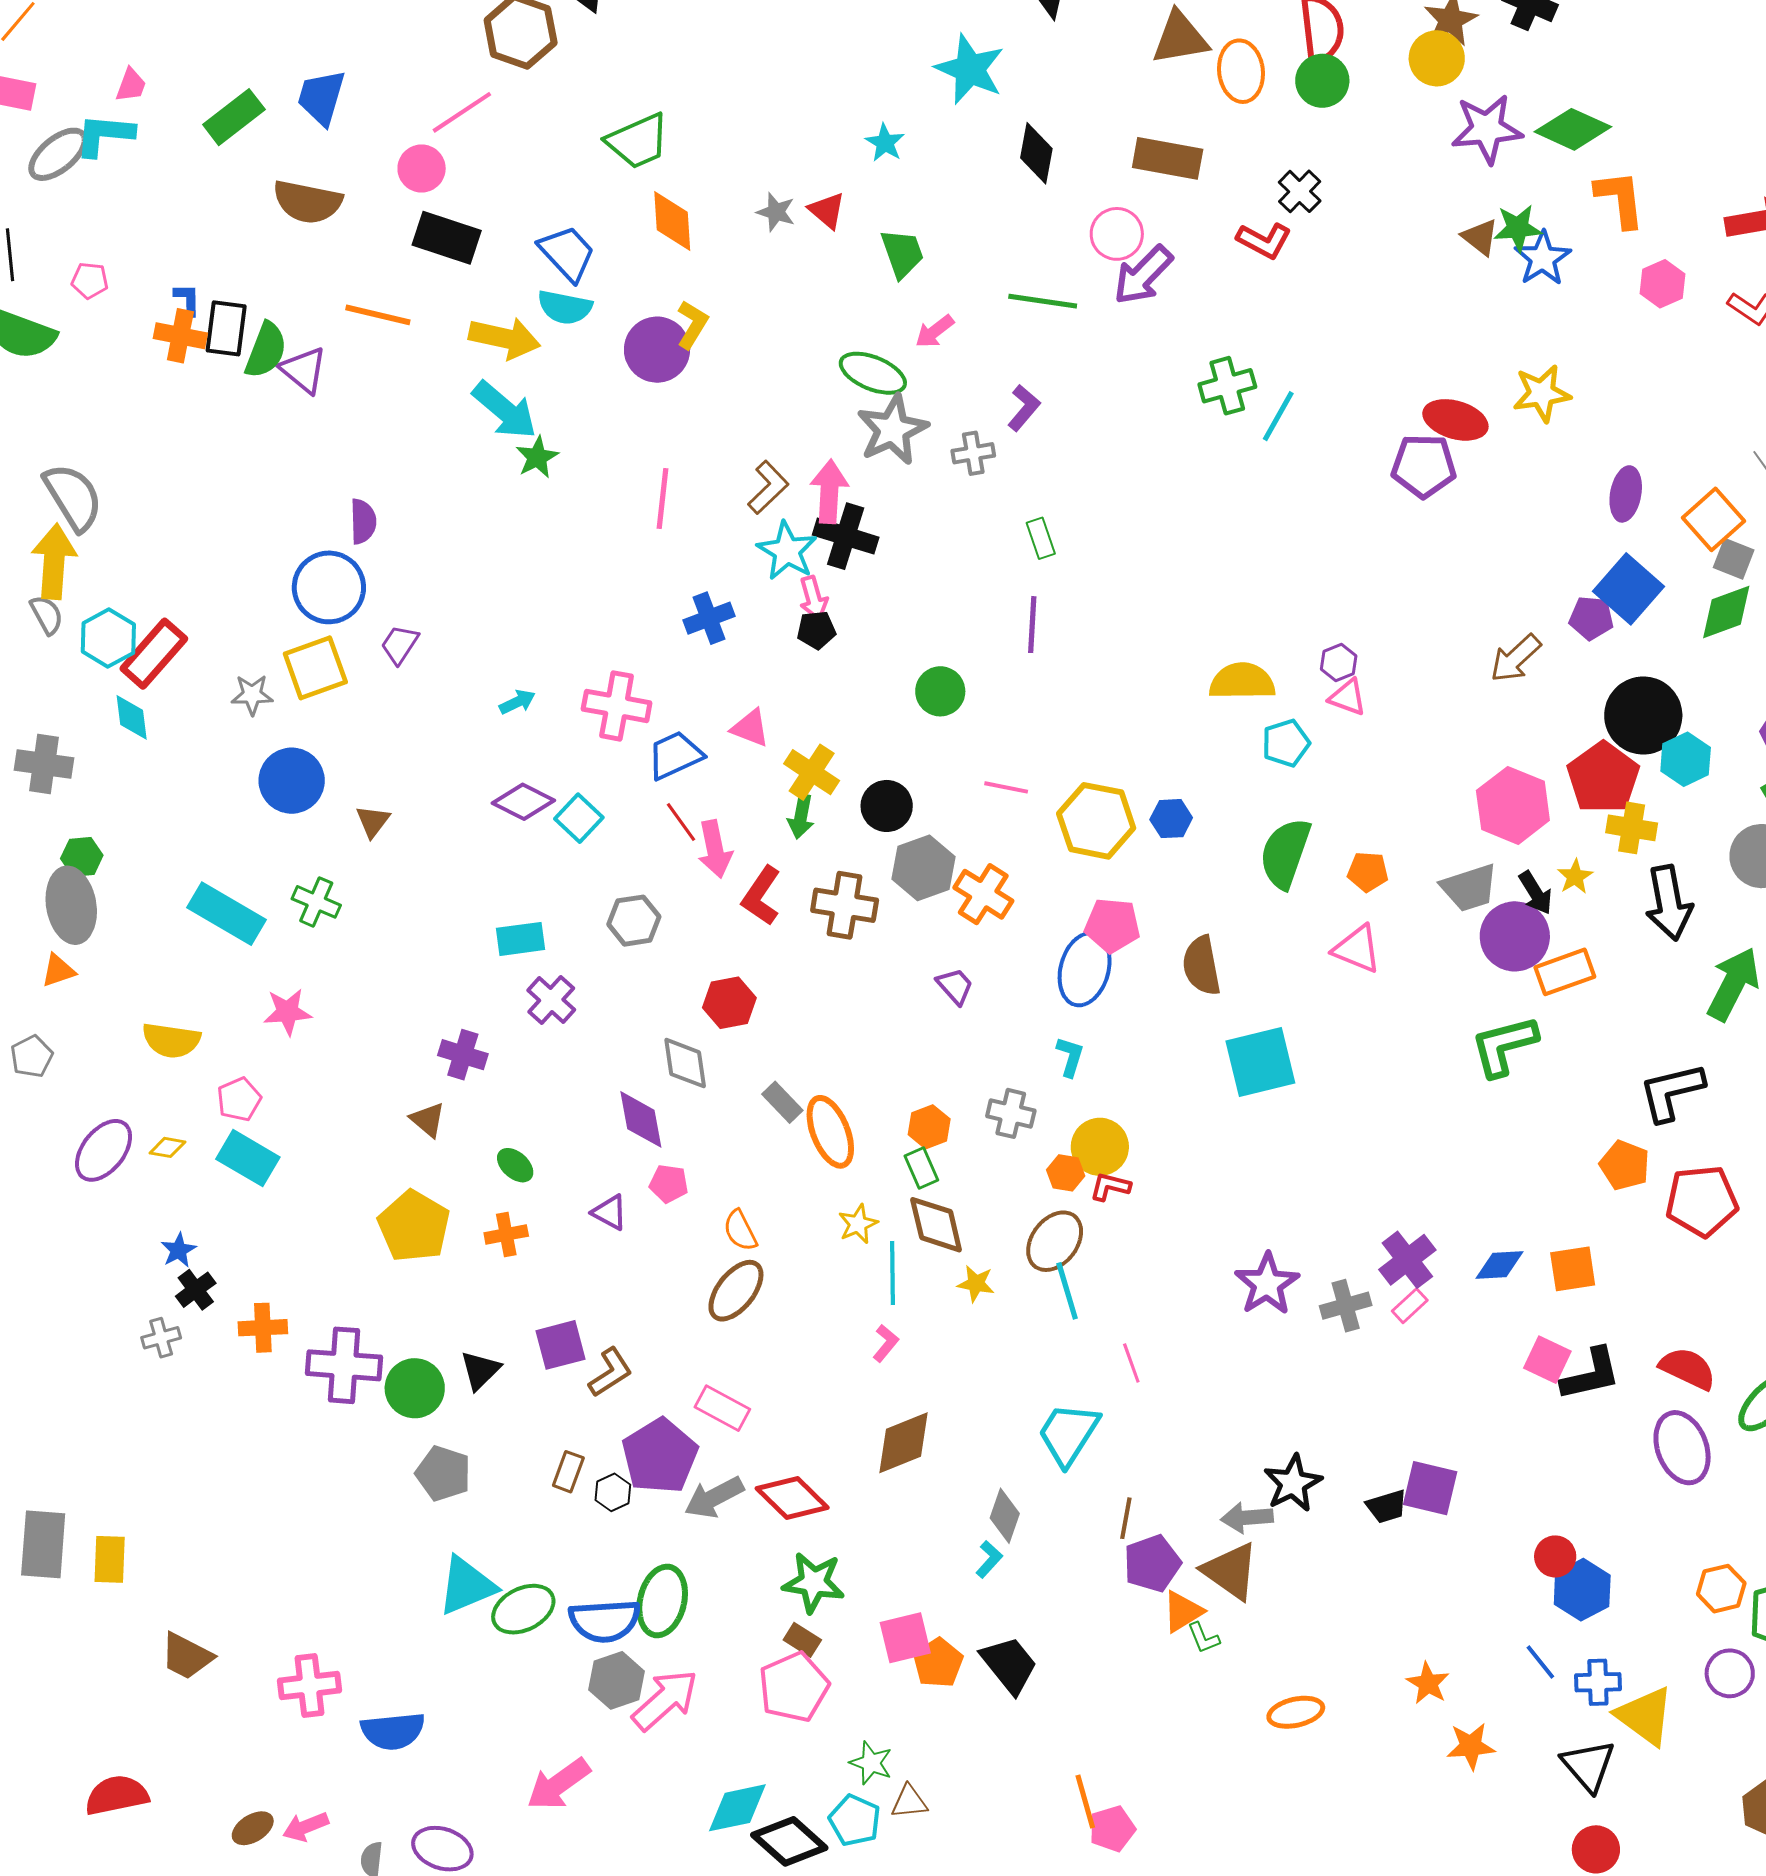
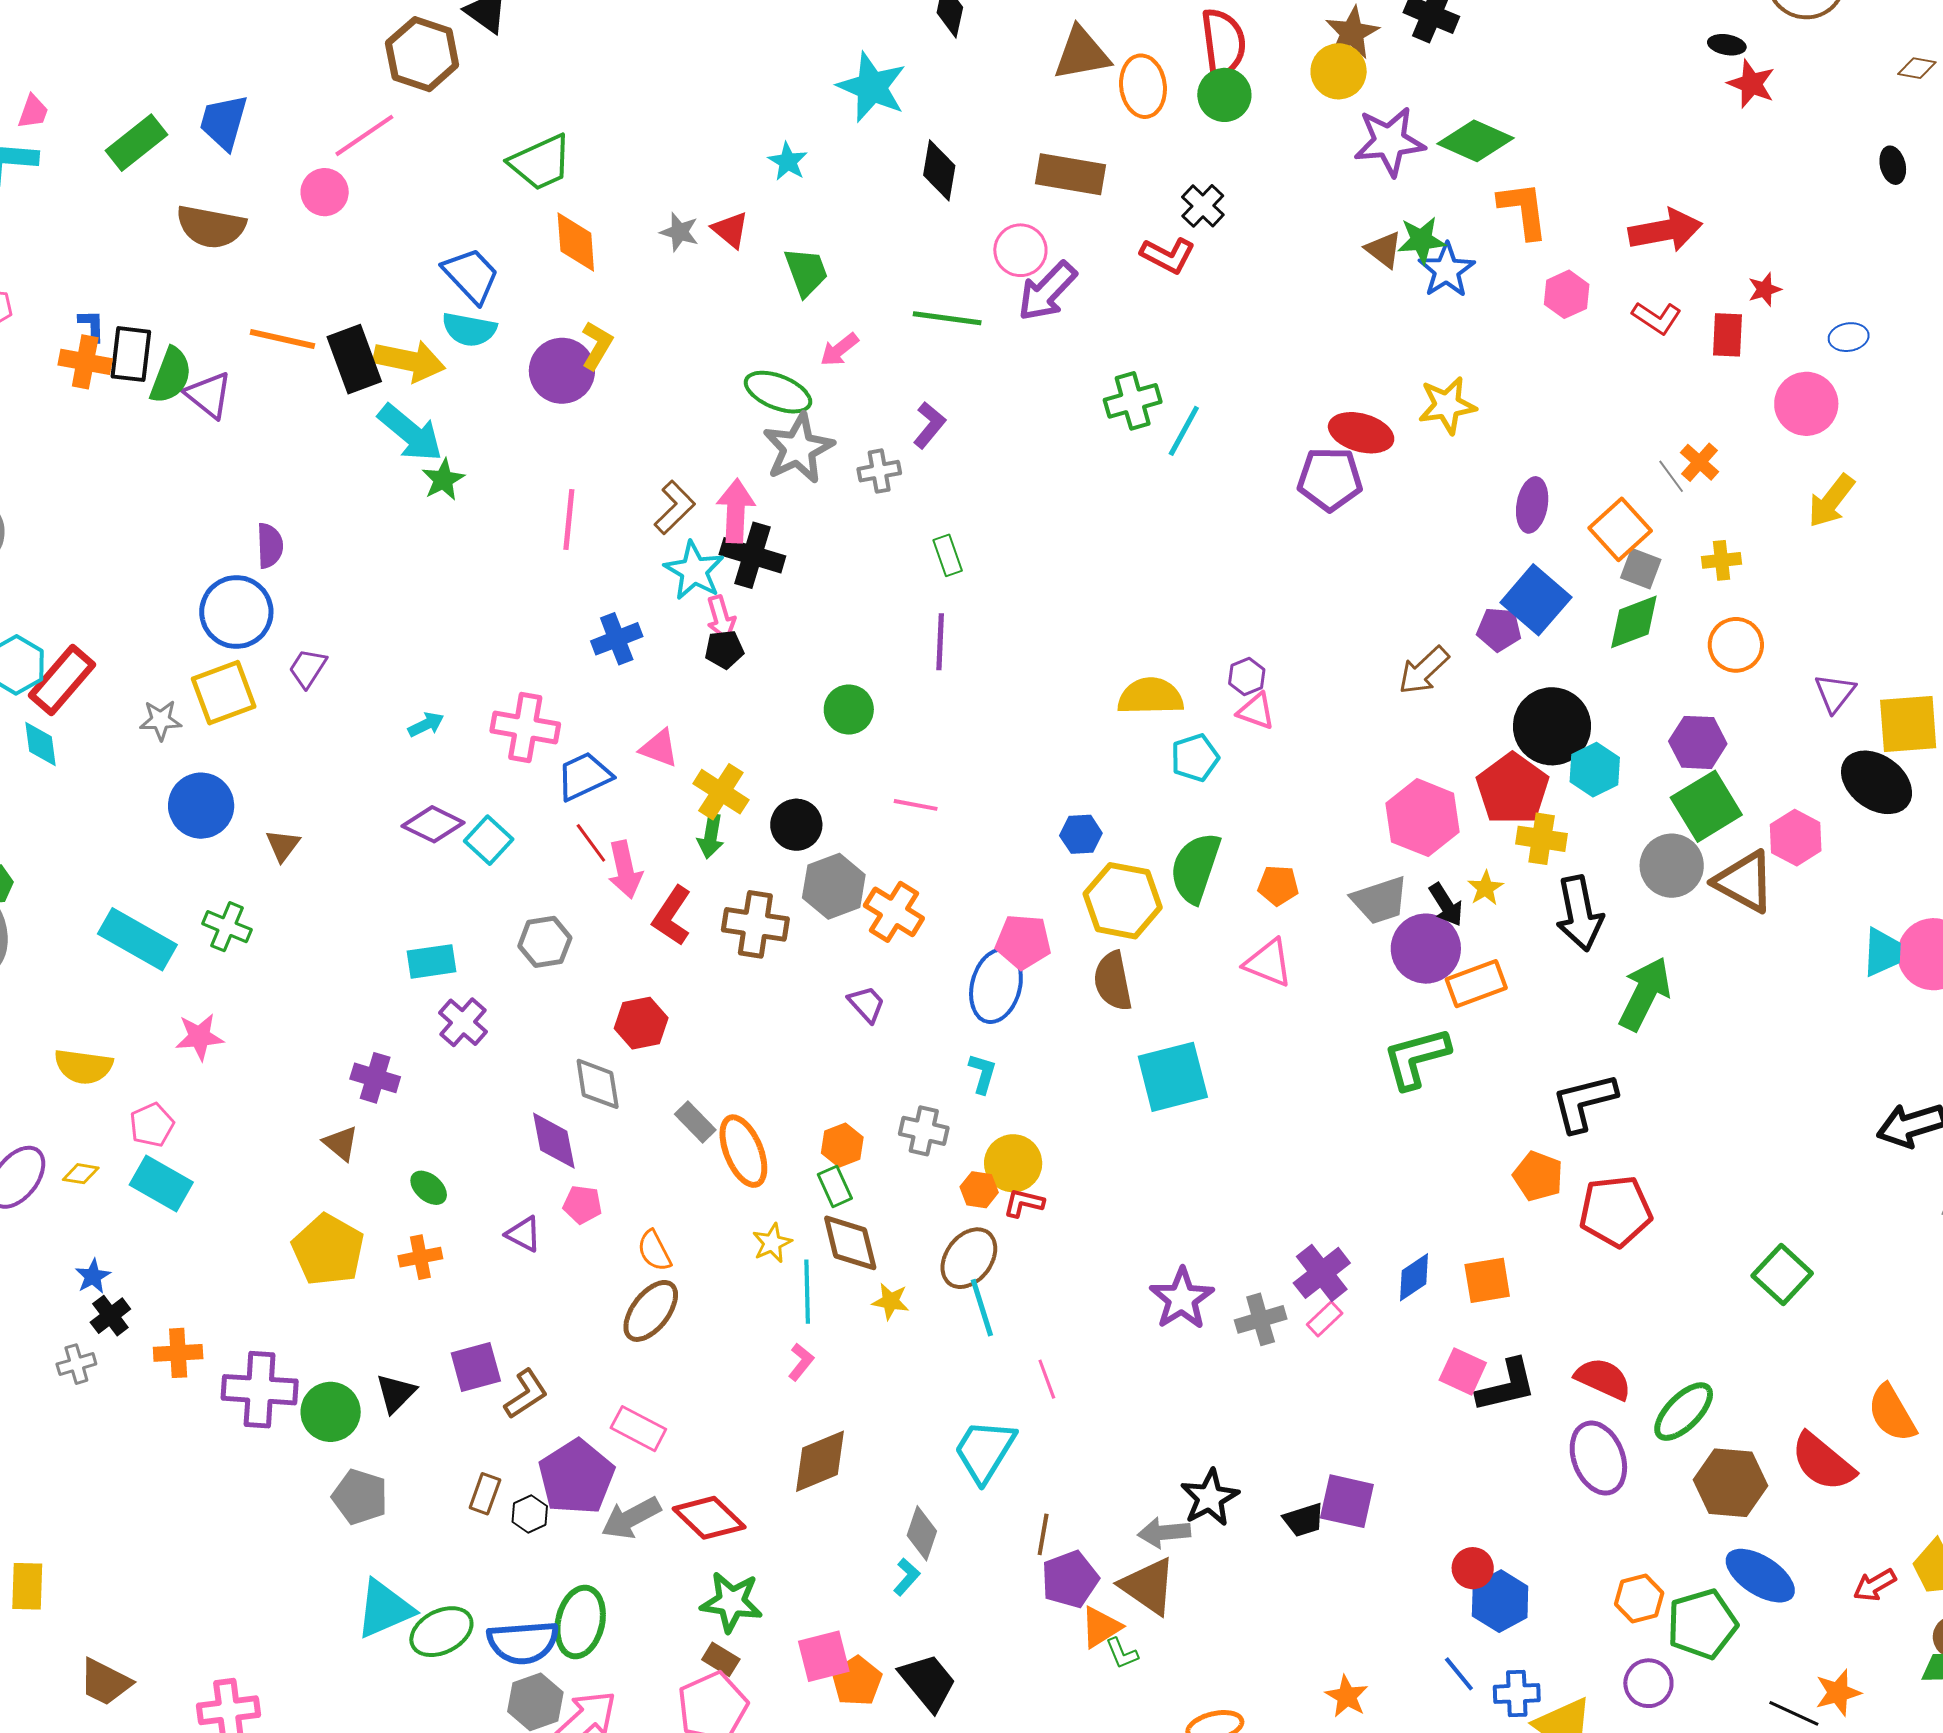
black rectangle: (447, 238) -> (354, 359), moved, turned 52
yellow hexagon: (1096, 821) -> (1123, 901), moved
blue diamond: (1500, 1265) -> (1414, 1277), turned -30

